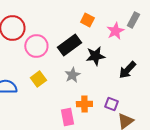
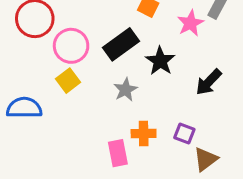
black star: (95, 56) -> (160, 61), turned -30
yellow square: (38, 79) -> (68, 81), moved

